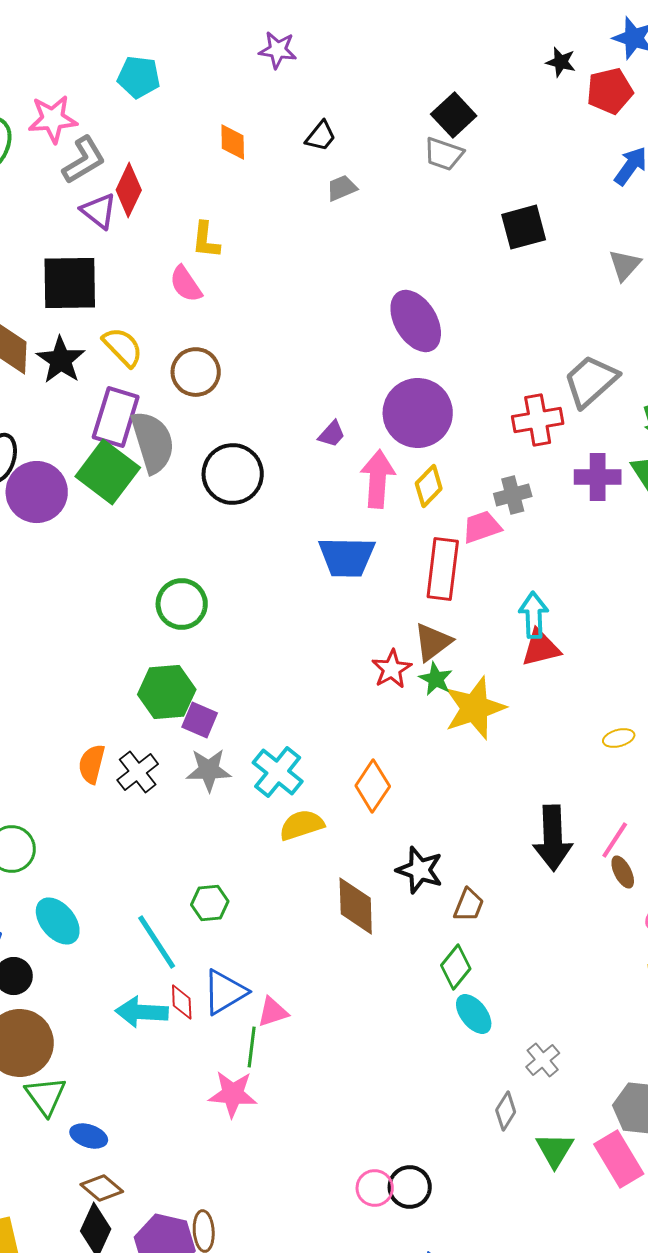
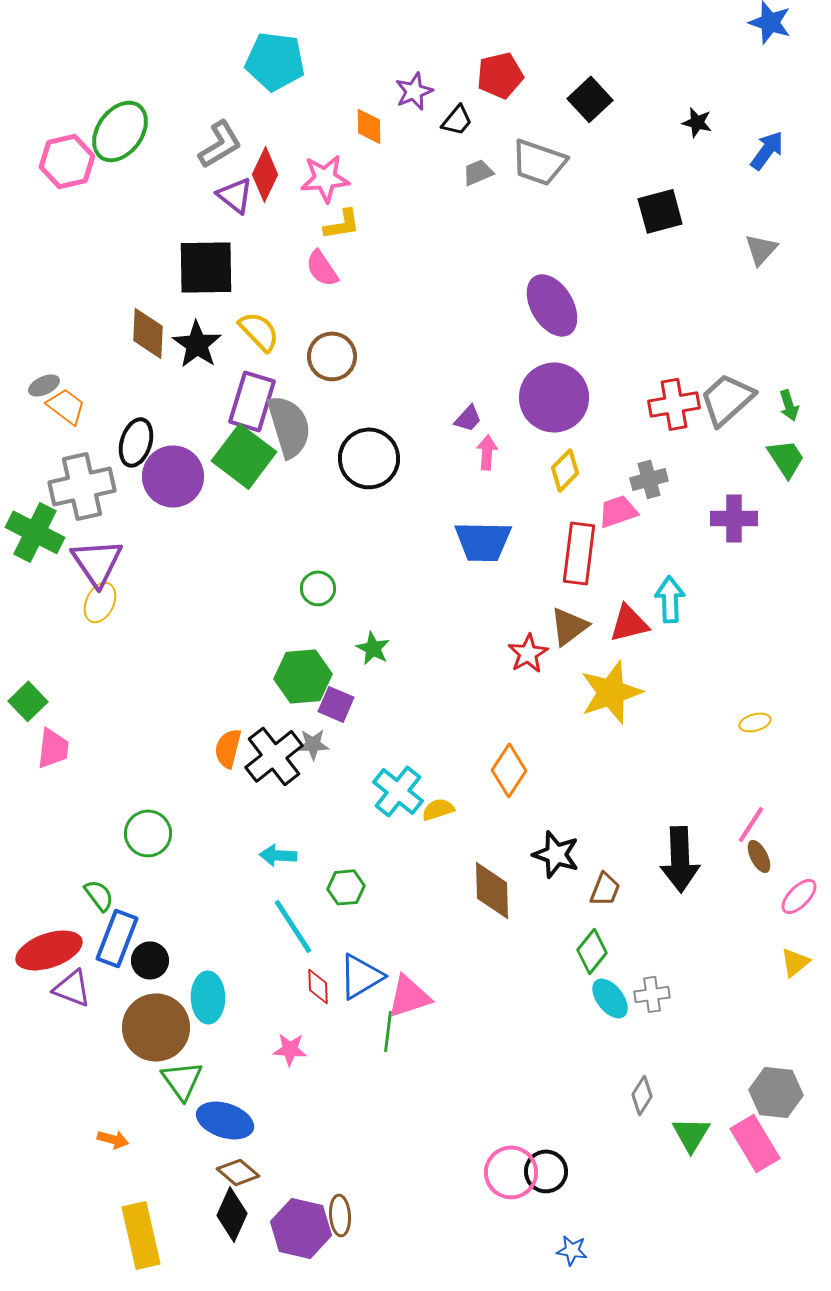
purple star: (278, 50) -> (414, 91), moved, turned -30
black star: (561, 62) -> (697, 122), moved
cyan pentagon: (139, 77) -> (275, 61), size x1.4
red pentagon: (610, 91) -> (500, 75), moved
pink star: (53, 119) -> (325, 178), moved
gray trapezoid: (444, 154) -> (539, 162), moved, size x1.4
yellow L-shape: (206, 240) -> (342, 224), turned -105
gray trapezoid: (591, 381) -> (727, 399), moved
purple cross: (598, 477) -> (734, 518), moved
pink arrow: (378, 479) -> (487, 452), moved, size x0.6
green circle: (182, 604) -> (318, 588), size x0.7
red triangle: (541, 648) -> (629, 623), moved
green star: (436, 679) -> (373, 648), moved
gray star: (209, 770) -> (313, 744), moved, size x0.7
black cross: (138, 772) -> (274, 756), size x1.4
cyan cross: (278, 772) -> (398, 791), moved
yellow semicircle: (302, 825) -> (438, 809), size x0.7
black arrow: (553, 838) -> (680, 859), moved
cyan ellipse: (58, 921) -> (208, 997), moved, turned 39
cyan arrow: (142, 1012) -> (278, 855), moved, size x0.7
pink triangle: (273, 1012) -> (409, 996), size x1.4
gray cross: (543, 1060) -> (652, 994), moved, turned 32
pink star: (233, 1094) -> (290, 1049), moved, size x0.7
blue ellipse: (89, 1136) -> (225, 1120), size x1.5
pink circle: (375, 1188) -> (511, 1172), size x1.4

